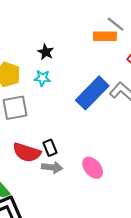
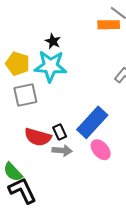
cyan star: (42, 78) -> (50, 66), size x2.0
blue rectangle: (92, 93) -> (92, 122), moved

